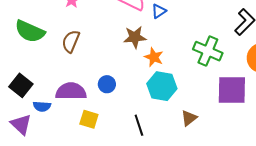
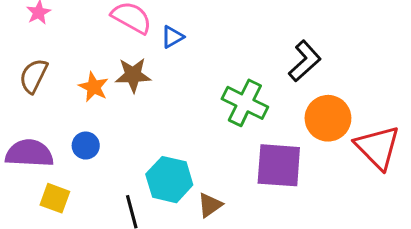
orange star: (154, 57) -> (94, 87), moved
cyan hexagon: (162, 86) -> (169, 180), moved

